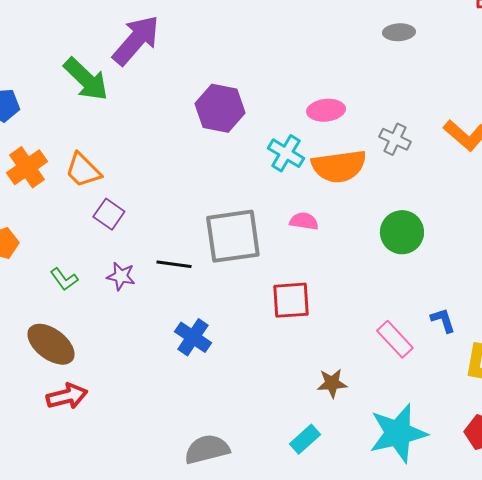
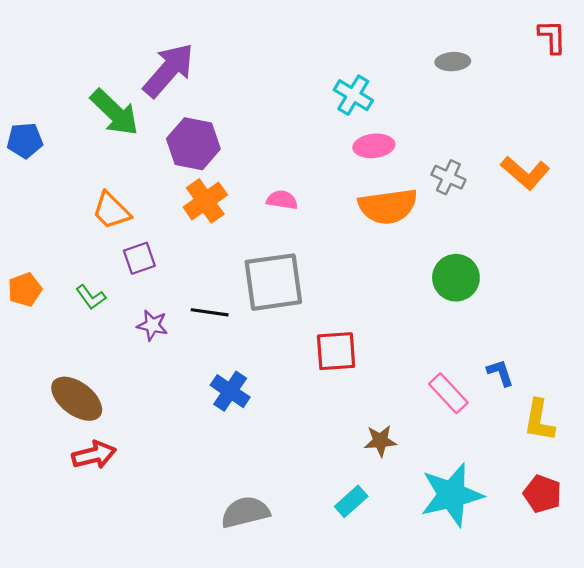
purple hexagon: (220, 108) -> (193, 144), moved
cyan cross: (286, 153) -> (353, 95), moved
orange cross: (27, 167) -> (205, 201), moved
purple square: (109, 214) -> (139, 258), turned 36
pink semicircle: (304, 221) -> (282, 200), moved
green L-shape: (64, 279) -> (91, 297), moved

